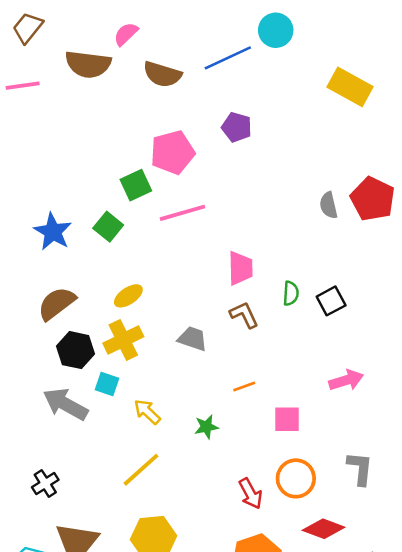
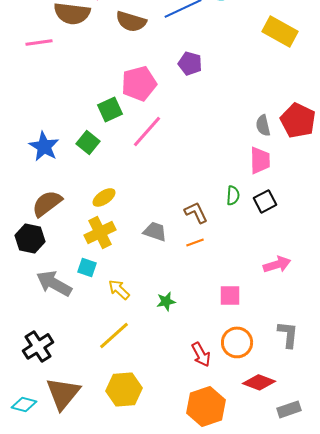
pink line: (23, 86) -> (39, 42), moved
pink line: (183, 213) -> (147, 131), turned -33
pink trapezoid: (240, 268) -> (260, 160), moved
black hexagon: (75, 350) -> (30, 238), moved
orange line: (244, 387) -> (195, 242), moved
black cross: (45, 483) -> (38, 346), size x1.4

